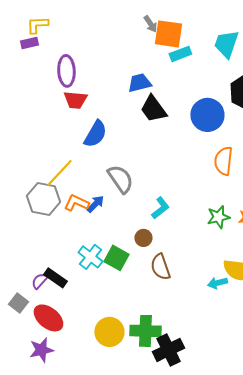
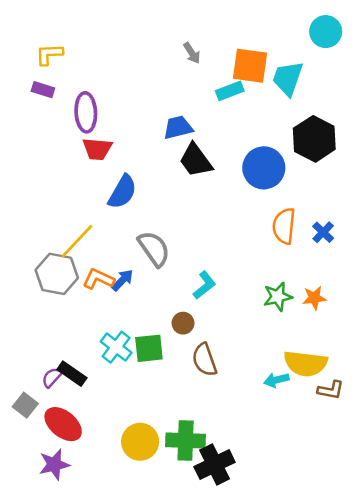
orange square: (168, 34) -> (250, 66), moved
purple rectangle: (29, 43) -> (43, 90), moved, turned 30
green square: (116, 258) -> (149, 348), turned -35

